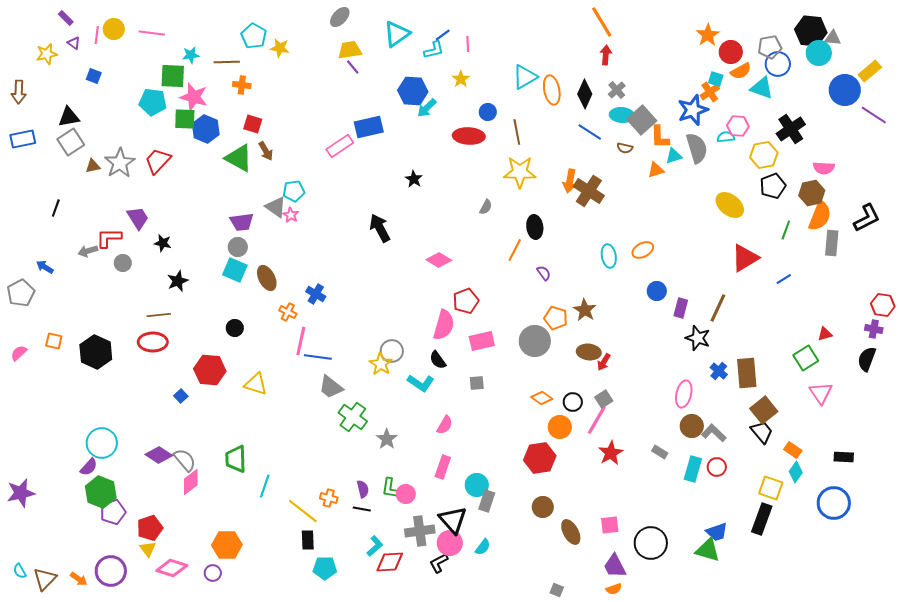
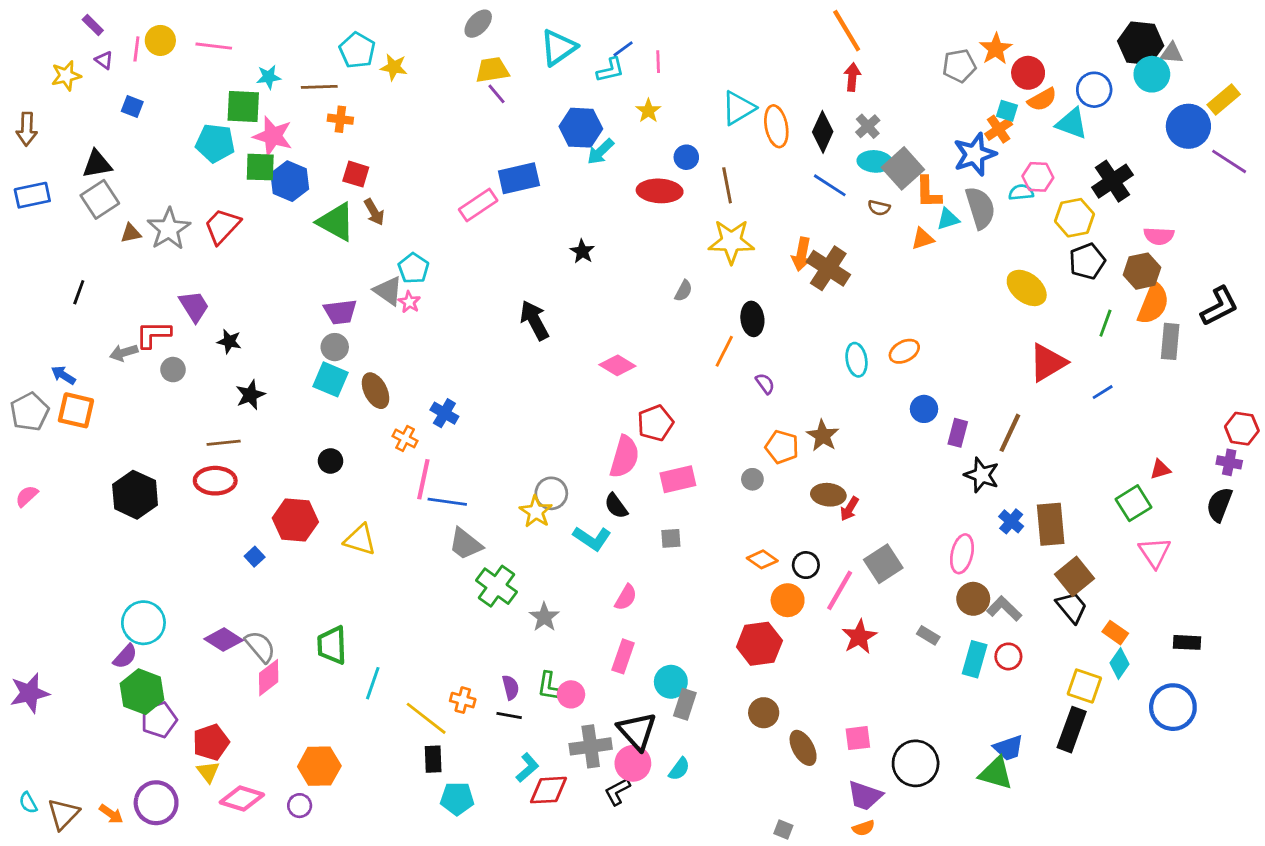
gray pentagon: (770, 47) -> (959, 66), moved
cyan pentagon: (294, 191) -> (413, 268), turned -30
orange square: (54, 341) -> (76, 410), moved, size x1.5
gray circle: (535, 341) -> (752, 479), size x0.5
gray square: (604, 399) -> (883, 564), moved, size x1.5
purple trapezoid: (615, 566) -> (865, 796), turned -44

